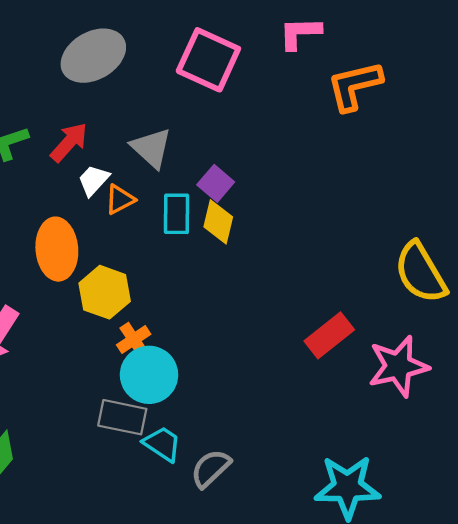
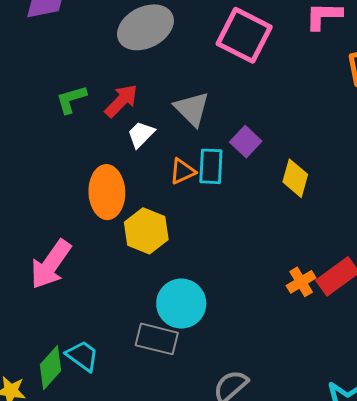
orange triangle: (120, 199) -> (182, 171), moved
yellow diamond: (218, 222) -> (295, 178), moved
orange cross: (134, 340) -> (301, 282), moved
cyan trapezoid: (162, 444) -> (82, 356), moved

